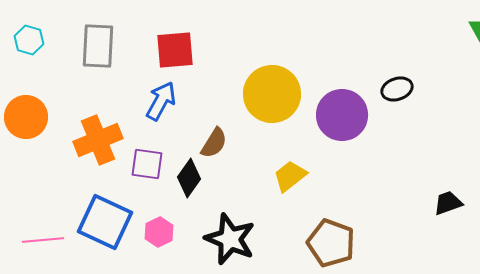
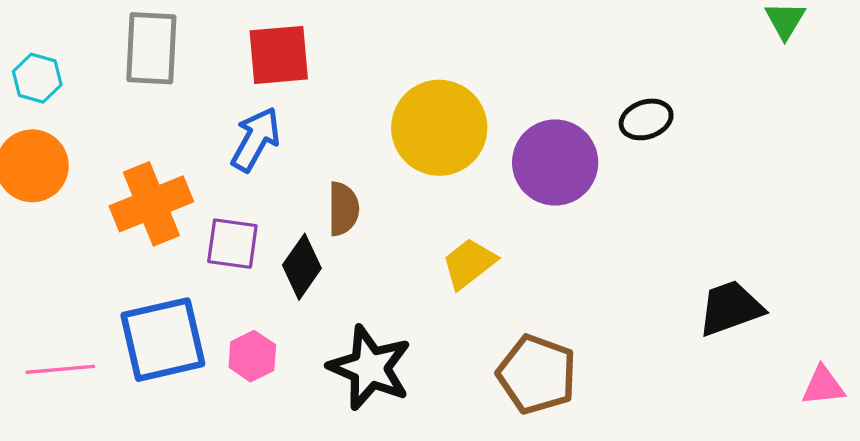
cyan hexagon: (29, 40) -> (37, 78), moved
brown semicircle: (214, 143) -> (343, 209), turned -32
black trapezoid: (448, 203) -> (730, 308), size x1.4
blue square: (105, 222) -> (163, 340), turned -38

